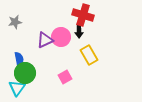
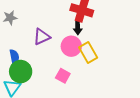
pink circle: (61, 37) -> (71, 46), moved
pink square: (65, 77) -> (63, 76), turned -32

